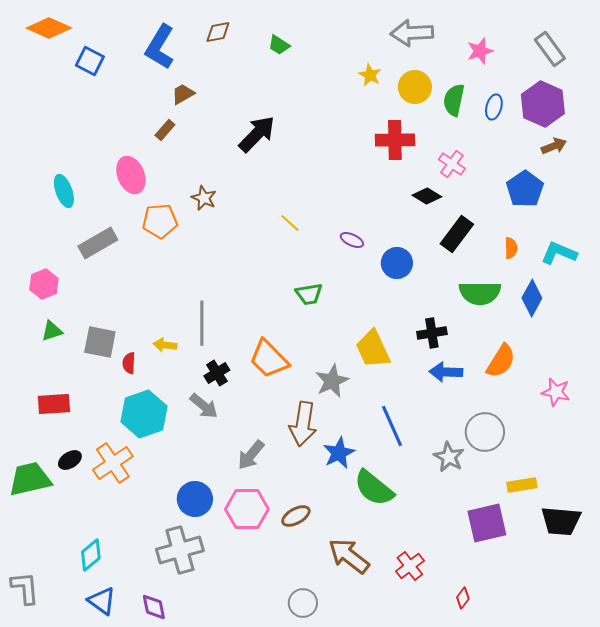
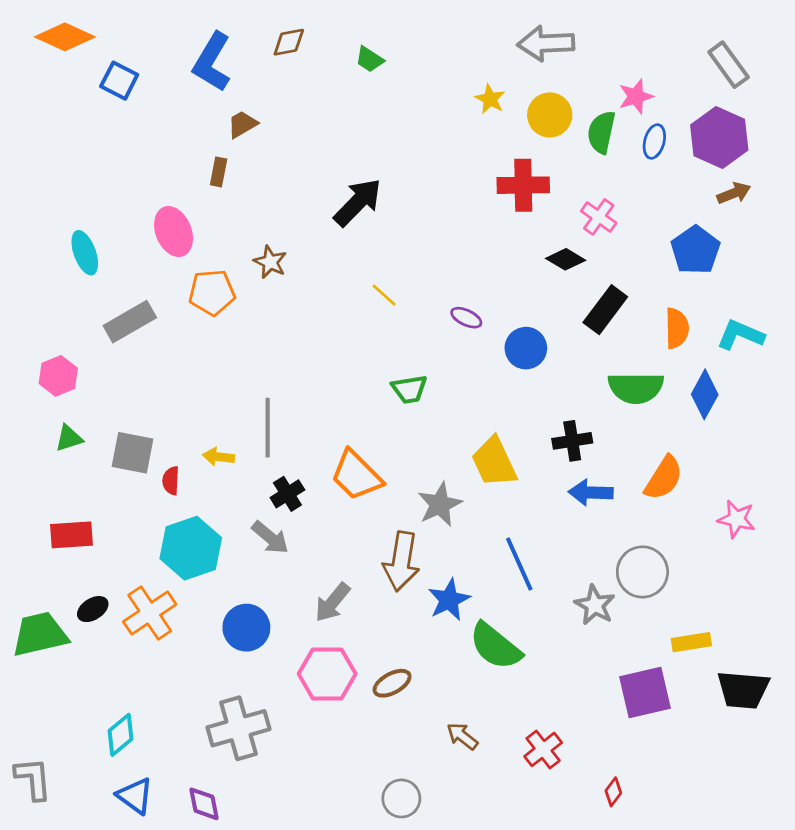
pink star: (480, 51) -> (636, 96), moved
brown rectangle: (165, 130) -> (219, 172), turned -30
black arrow: (257, 134) -> (358, 202), moved
orange semicircle: (511, 248) -> (677, 328), size x1.4
blue circle: (195, 499) -> (246, 628), moved
brown arrow: (349, 556) -> (462, 736), size x0.6

